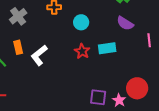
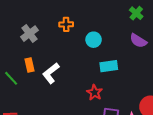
cyan rectangle: (107, 48) -> (109, 66), moved
red star: (82, 51) -> (95, 93), moved

